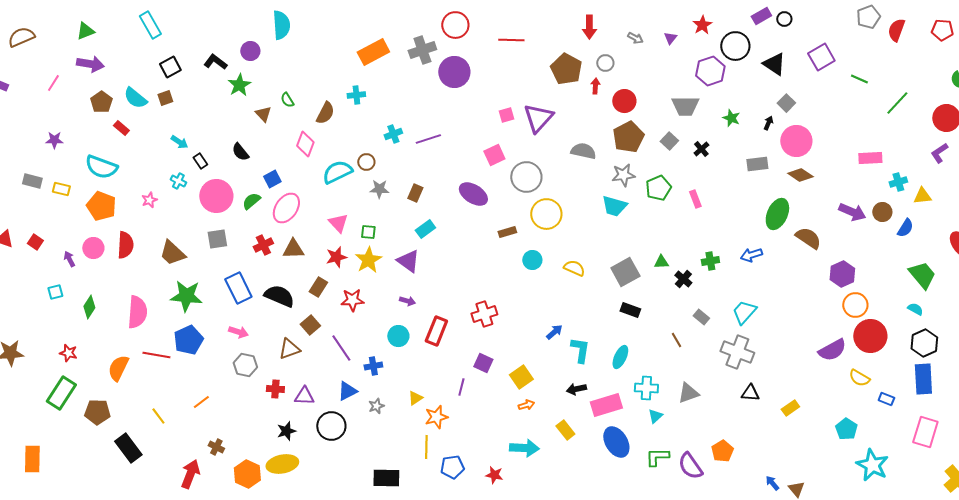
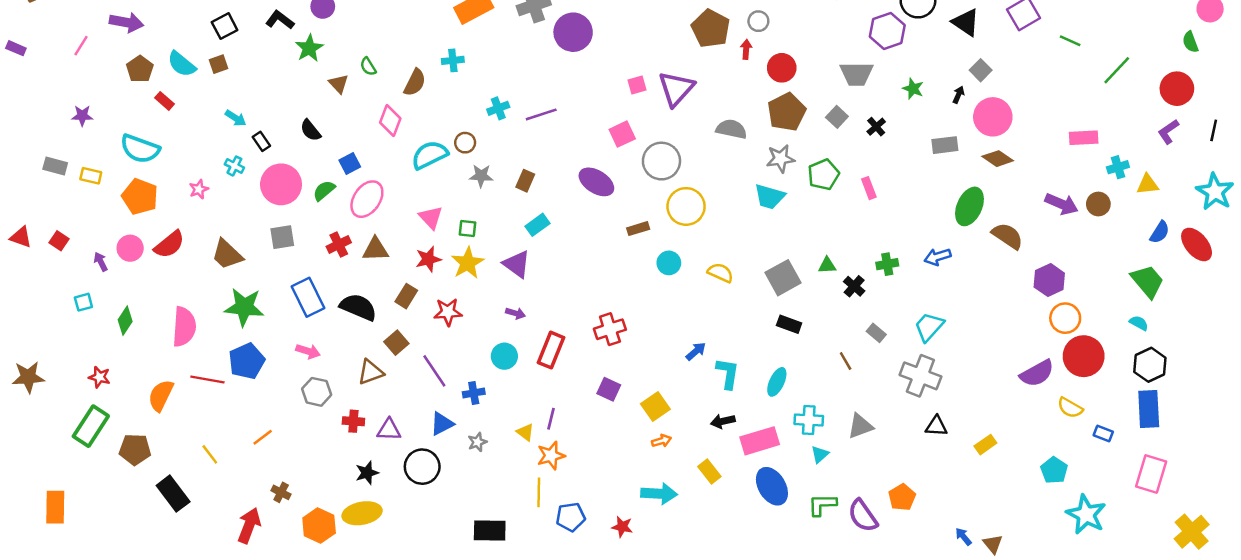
blue semicircle: (905, 228) -> (1160, 232), moved
red semicircle: (125, 245) -> (169, 244), turned 48
purple line: (461, 387) -> (551, 419), moved
yellow triangle: (415, 398) -> (525, 432), turned -49

